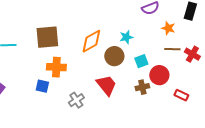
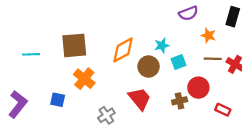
cyan square: (141, 61) -> (178, 62), moved
orange cross: (56, 67) -> (84, 79), turned 36
blue square: (42, 86) -> (58, 100), moved

